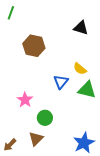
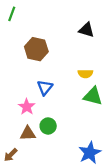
yellow semicircle: (80, 69) -> (85, 74), turned -40
blue triangle: (61, 82) -> (45, 88), moved
brown triangle: (36, 139) -> (28, 133), moved, turned 42

